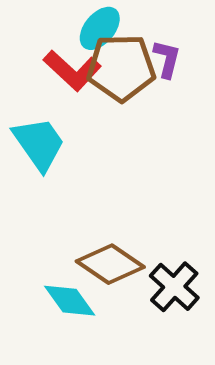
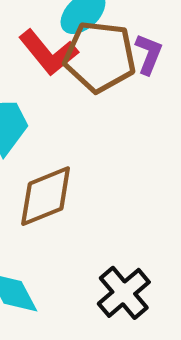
brown diamond: (110, 264) -> (46, 196), moved, turned -64

